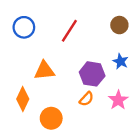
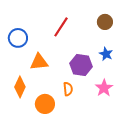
blue circle: (24, 27) -> (18, 38), moved
orange semicircle: (86, 99) -> (68, 89), moved, turned -48

